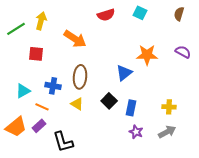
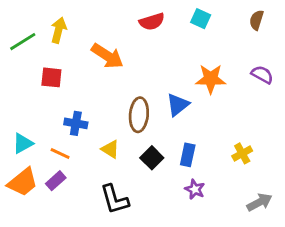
brown ellipse: (80, 77) -> (139, 115), moved
cyan triangle: (23, 91) -> (23, 143), moved
black square: (109, 101) -> (152, 158), moved
yellow cross: (169, 107) -> (242, 153), turned -32
gray arrow: (167, 132) -> (259, 202), moved
black L-shape: (63, 142) -> (115, 199), moved

